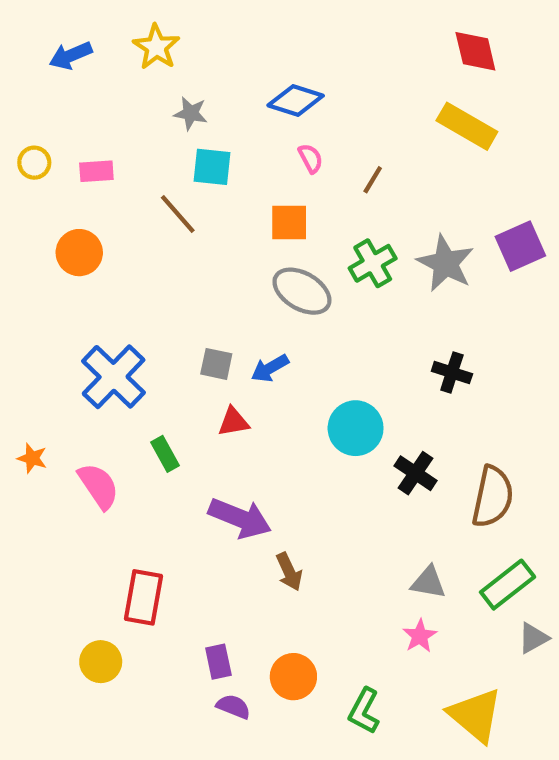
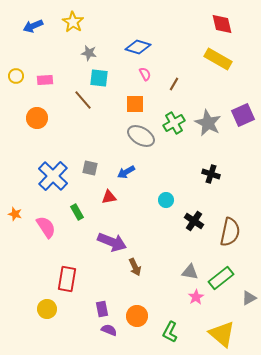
gray square: (216, 364) -> (90, 168), moved
cyan circle: (356, 428) -> (166, 200), size x0.6
gray triangle: (428, 582) -> (190, 272), moved
green rectangle: (508, 585) -> (221, 278), moved

